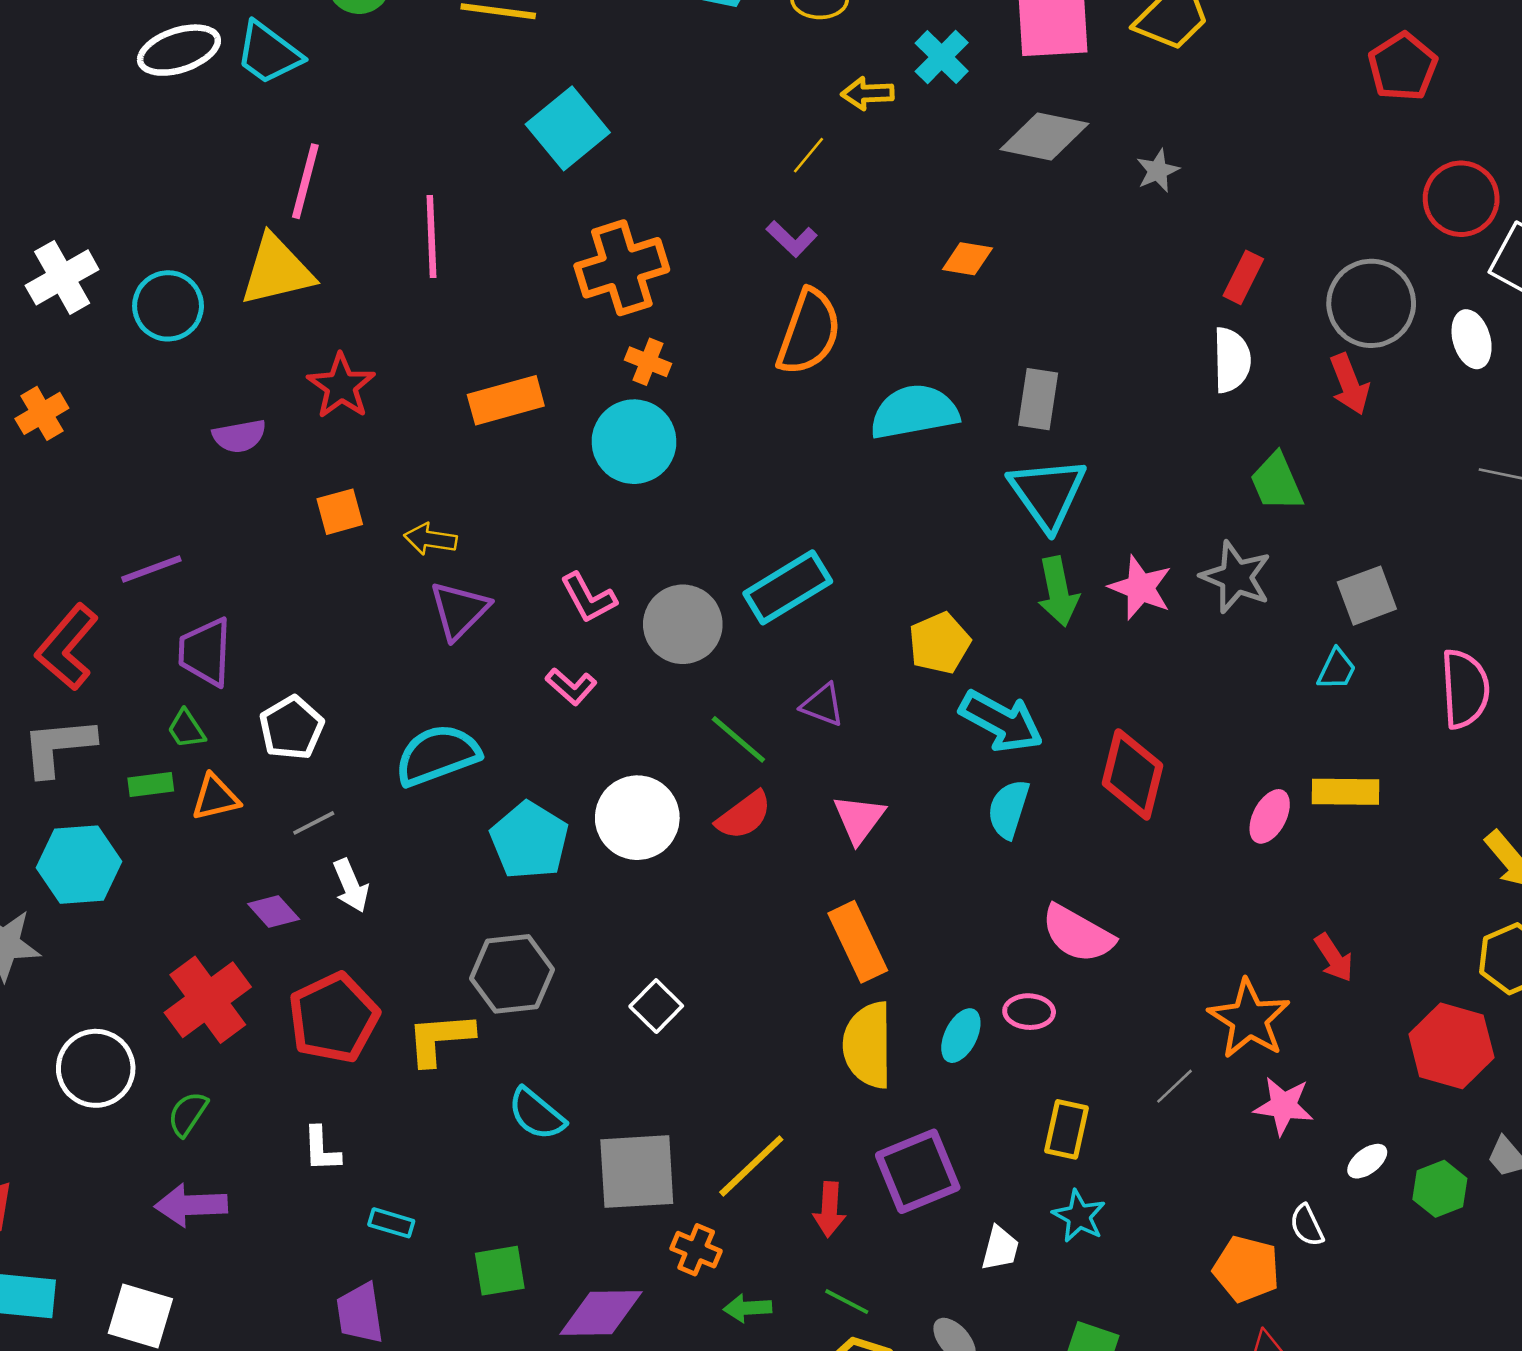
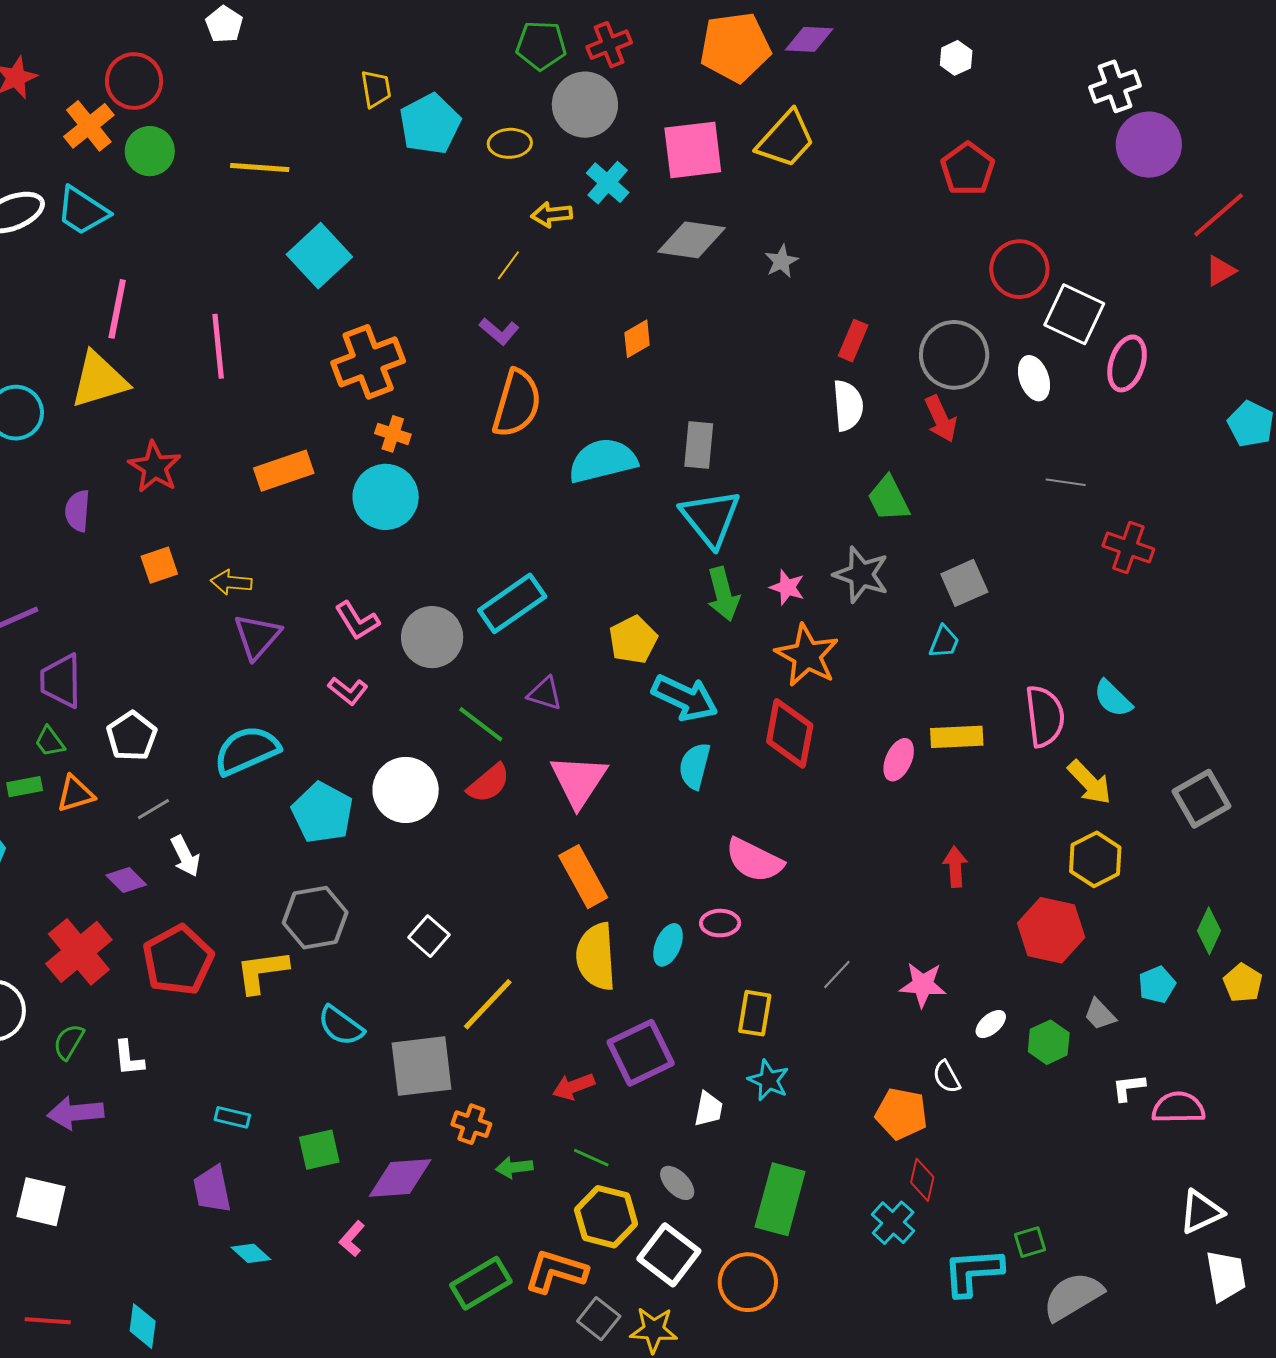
orange diamond: (967, 259) -> (637, 339), turned -36
purple semicircle: (239, 436) -> (78, 511), turned 108
pink star: (1140, 588) -> (787, 587), size x0.7
pink semicircle: (1465, 689) -> (1045, 716), moved
pink triangle: (859, 819) -> (579, 781), size x1.4
red arrow: (1334, 958) -> (955, 867), turned -147
orange star: (1249, 1019) -> (807, 655), moved
white L-shape: (321, 1149) -> (129, 1058), moved
yellow line: (751, 1166) -> (488, 1004), moved
red arrow: (829, 1209) -> (574, 1087), turned 69

